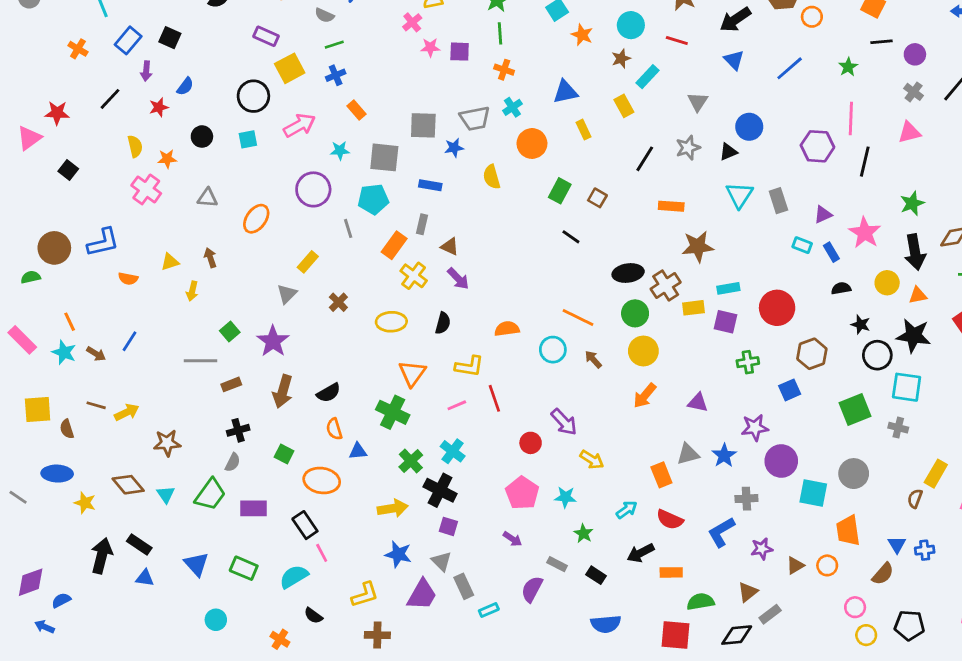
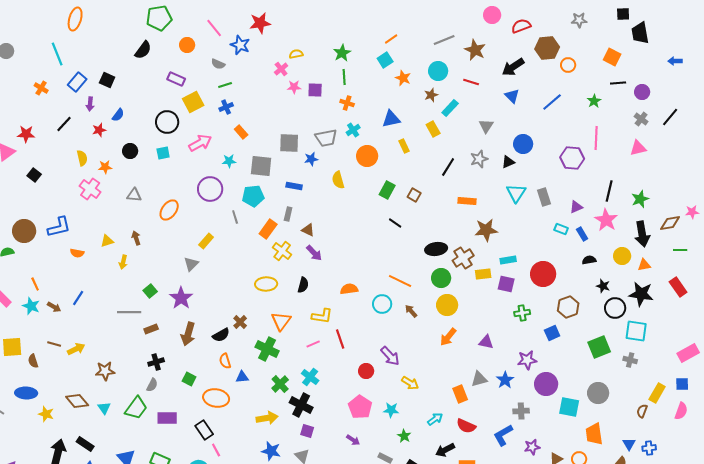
black line: (865, 162) -> (609, 191), moved
brown cross: (338, 302) -> (240, 322), moved

